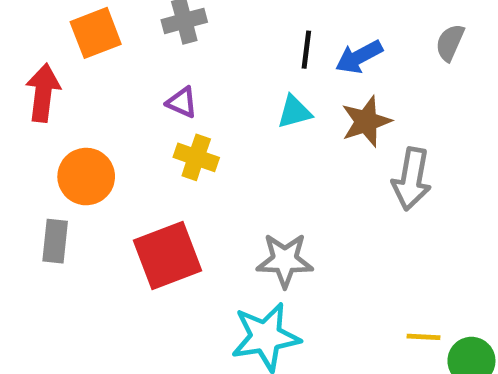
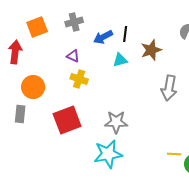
blue arrow: (359, 57) -> (103, 37), moved
brown star: (366, 121) -> (151, 50), moved

